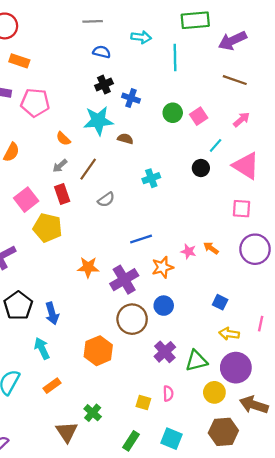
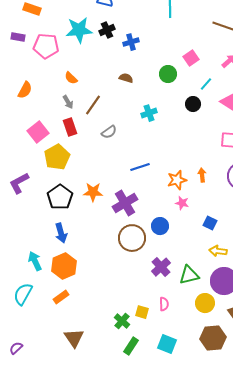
blue cross: (131, 98) -> (131, 42), turned -35
green circle: (173, 113) -> (168, 74), moved
cyan star: (98, 121) -> (79, 30), moved
gray arrow: (60, 166) -> (68, 102), turned -80
yellow pentagon: (48, 228) -> (57, 157), turned 30
orange arrow: (211, 248) -> (202, 175), turned 48
pink star: (188, 251) -> (182, 203), moved
orange star: (163, 267) -> (177, 180), moved
black pentagon: (18, 306) -> (60, 197), moved
cyan arrow: (42, 348) -> (35, 261), moved
orange hexagon: (98, 351) -> (64, 266), moved
green cross: (93, 413) -> (122, 321), moved

